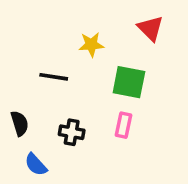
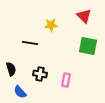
green square: (129, 82) -> (88, 46), moved
pink rectangle: (124, 125) -> (66, 80), moved

